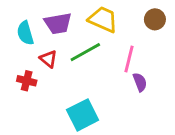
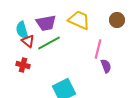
green line: (85, 52) -> (49, 43), moved
red triangle: (48, 59) -> (28, 41), moved

